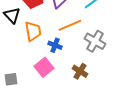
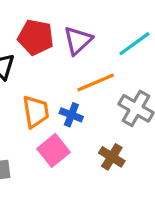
orange trapezoid: (33, 31) -> (36, 112), moved

